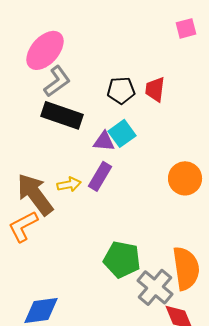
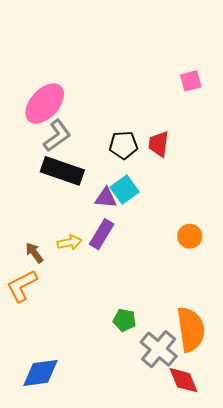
orange circle: (185, 178) -> (190, 236), size x0.7
brown arrow: (35, 194) -> (34, 253), size x0.5
green pentagon: (122, 259) -> (124, 320), size x0.6

